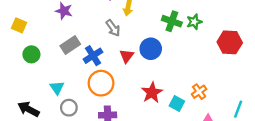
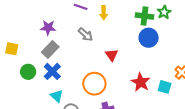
gray arrow: (113, 28) -> (85, 34), moved
gray rectangle: (70, 45) -> (50, 49), moved
blue circle: (151, 49) -> (149, 38), moved
blue cross: (93, 56) -> (52, 71), moved

